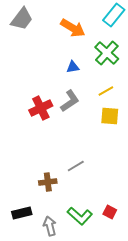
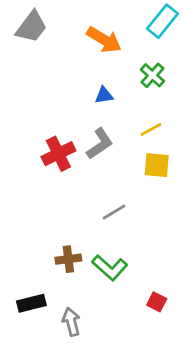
green cross: (107, 53) -> (152, 75), size x0.7
gray line: (76, 166) -> (114, 212), moved
green L-shape: (80, 216) -> (110, 268), moved

